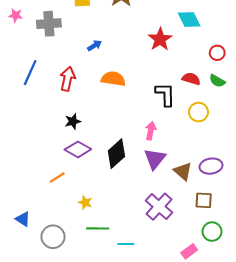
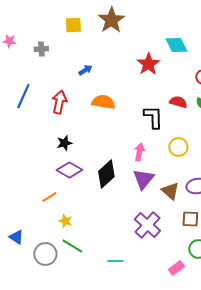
gray cross: (49, 24) -> (41, 49), size x0.6
yellow circle: (199, 112) -> (178, 147), moved
yellow star: (85, 202) -> (65, 221), moved
green line: (98, 228) -> (72, 246), moved, turned 30

